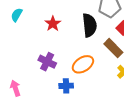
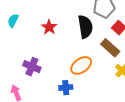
purple cross: (47, 62) -> (32, 67), moved

